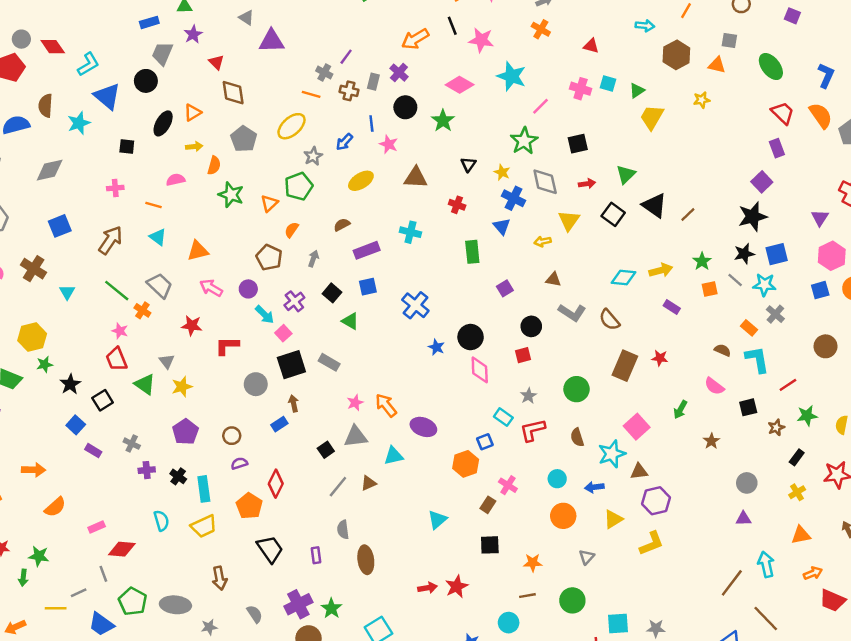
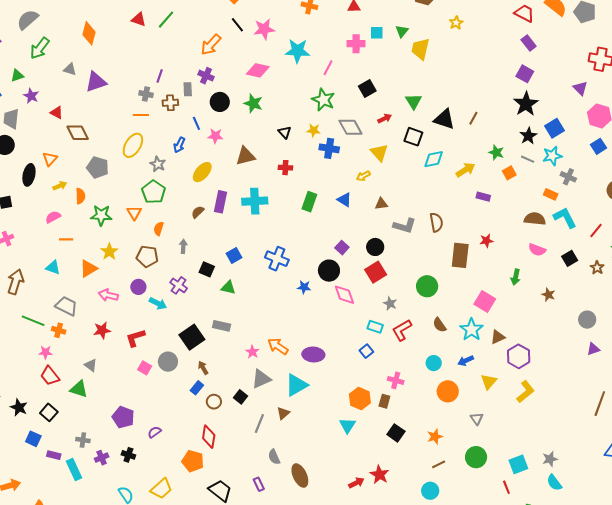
orange line: (153, 205) -> (66, 239), moved
blue triangle: (502, 226) -> (344, 200), moved
cyan cross: (410, 232) -> (255, 201), size x1.4
purple rectangle: (367, 250) -> (221, 202), moved, turned -40
green rectangle: (472, 252) -> (309, 202), turned 42
cyan diamond: (623, 277) -> (434, 159), moved
purple square: (505, 288) -> (342, 248), moved
brown semicircle: (609, 320) -> (436, 222), turned -132
pink square: (283, 333) -> (145, 368), moved
brown semicircle: (723, 350) -> (535, 219), size x1.5
red square: (523, 355) -> (376, 272), size x1.5
yellow star: (182, 387) -> (109, 252), moved
brown circle: (232, 436) -> (214, 402), moved
cyan triangle: (393, 456) -> (296, 385), size x1.4
purple semicircle: (239, 463) -> (155, 432), moved
orange hexagon: (466, 464) -> (360, 399), moved
cyan rectangle: (204, 489) -> (74, 470), moved
black square: (490, 545) -> (396, 433), turned -36

